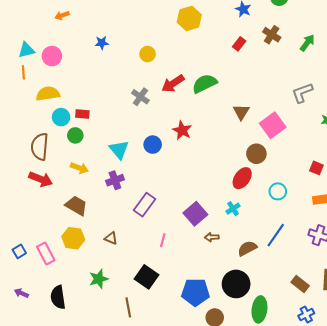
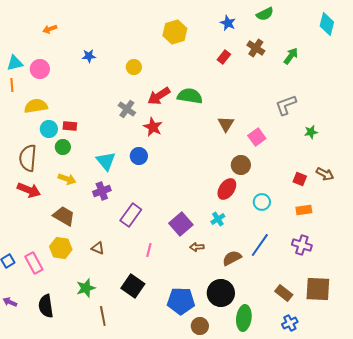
green semicircle: (205, 84) -> (190, 96), turned 35
pink square: (273, 125) -> (257, 137), size x0.7
red star: (182, 130) -> (153, 127), moved
brown line: (128, 307) -> (103, 316), moved

